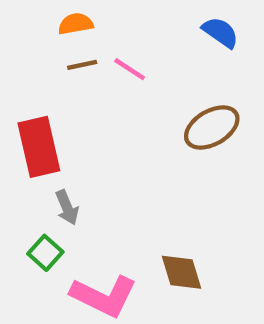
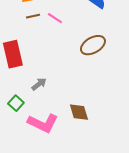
gray arrow: (67, 207) -> (39, 84), moved, turned -105

